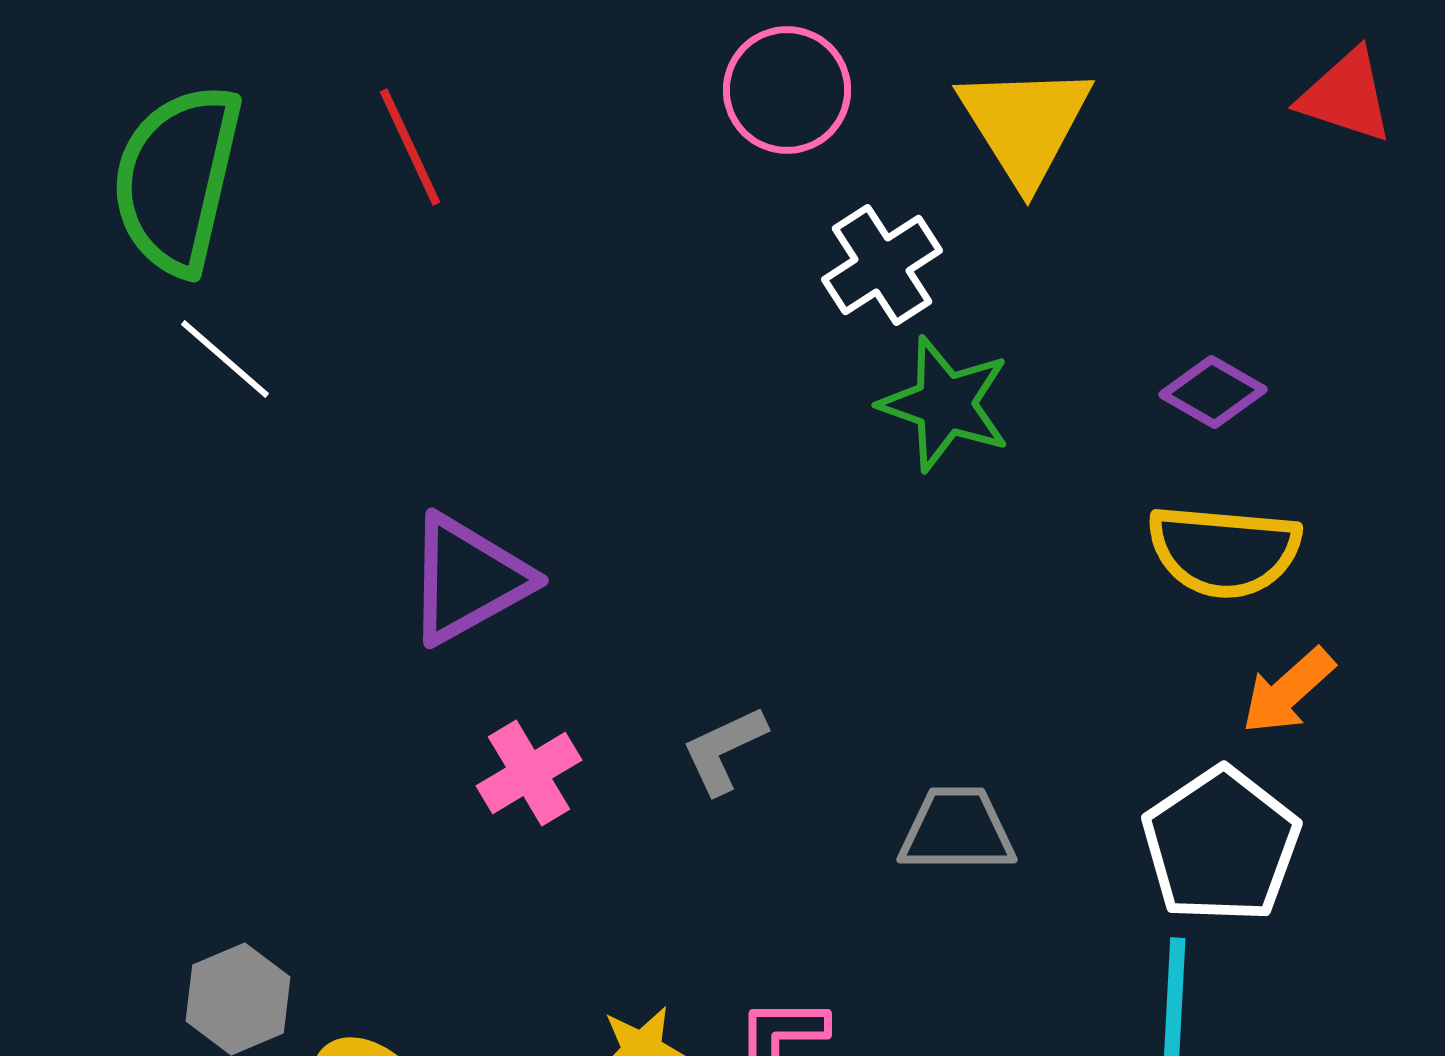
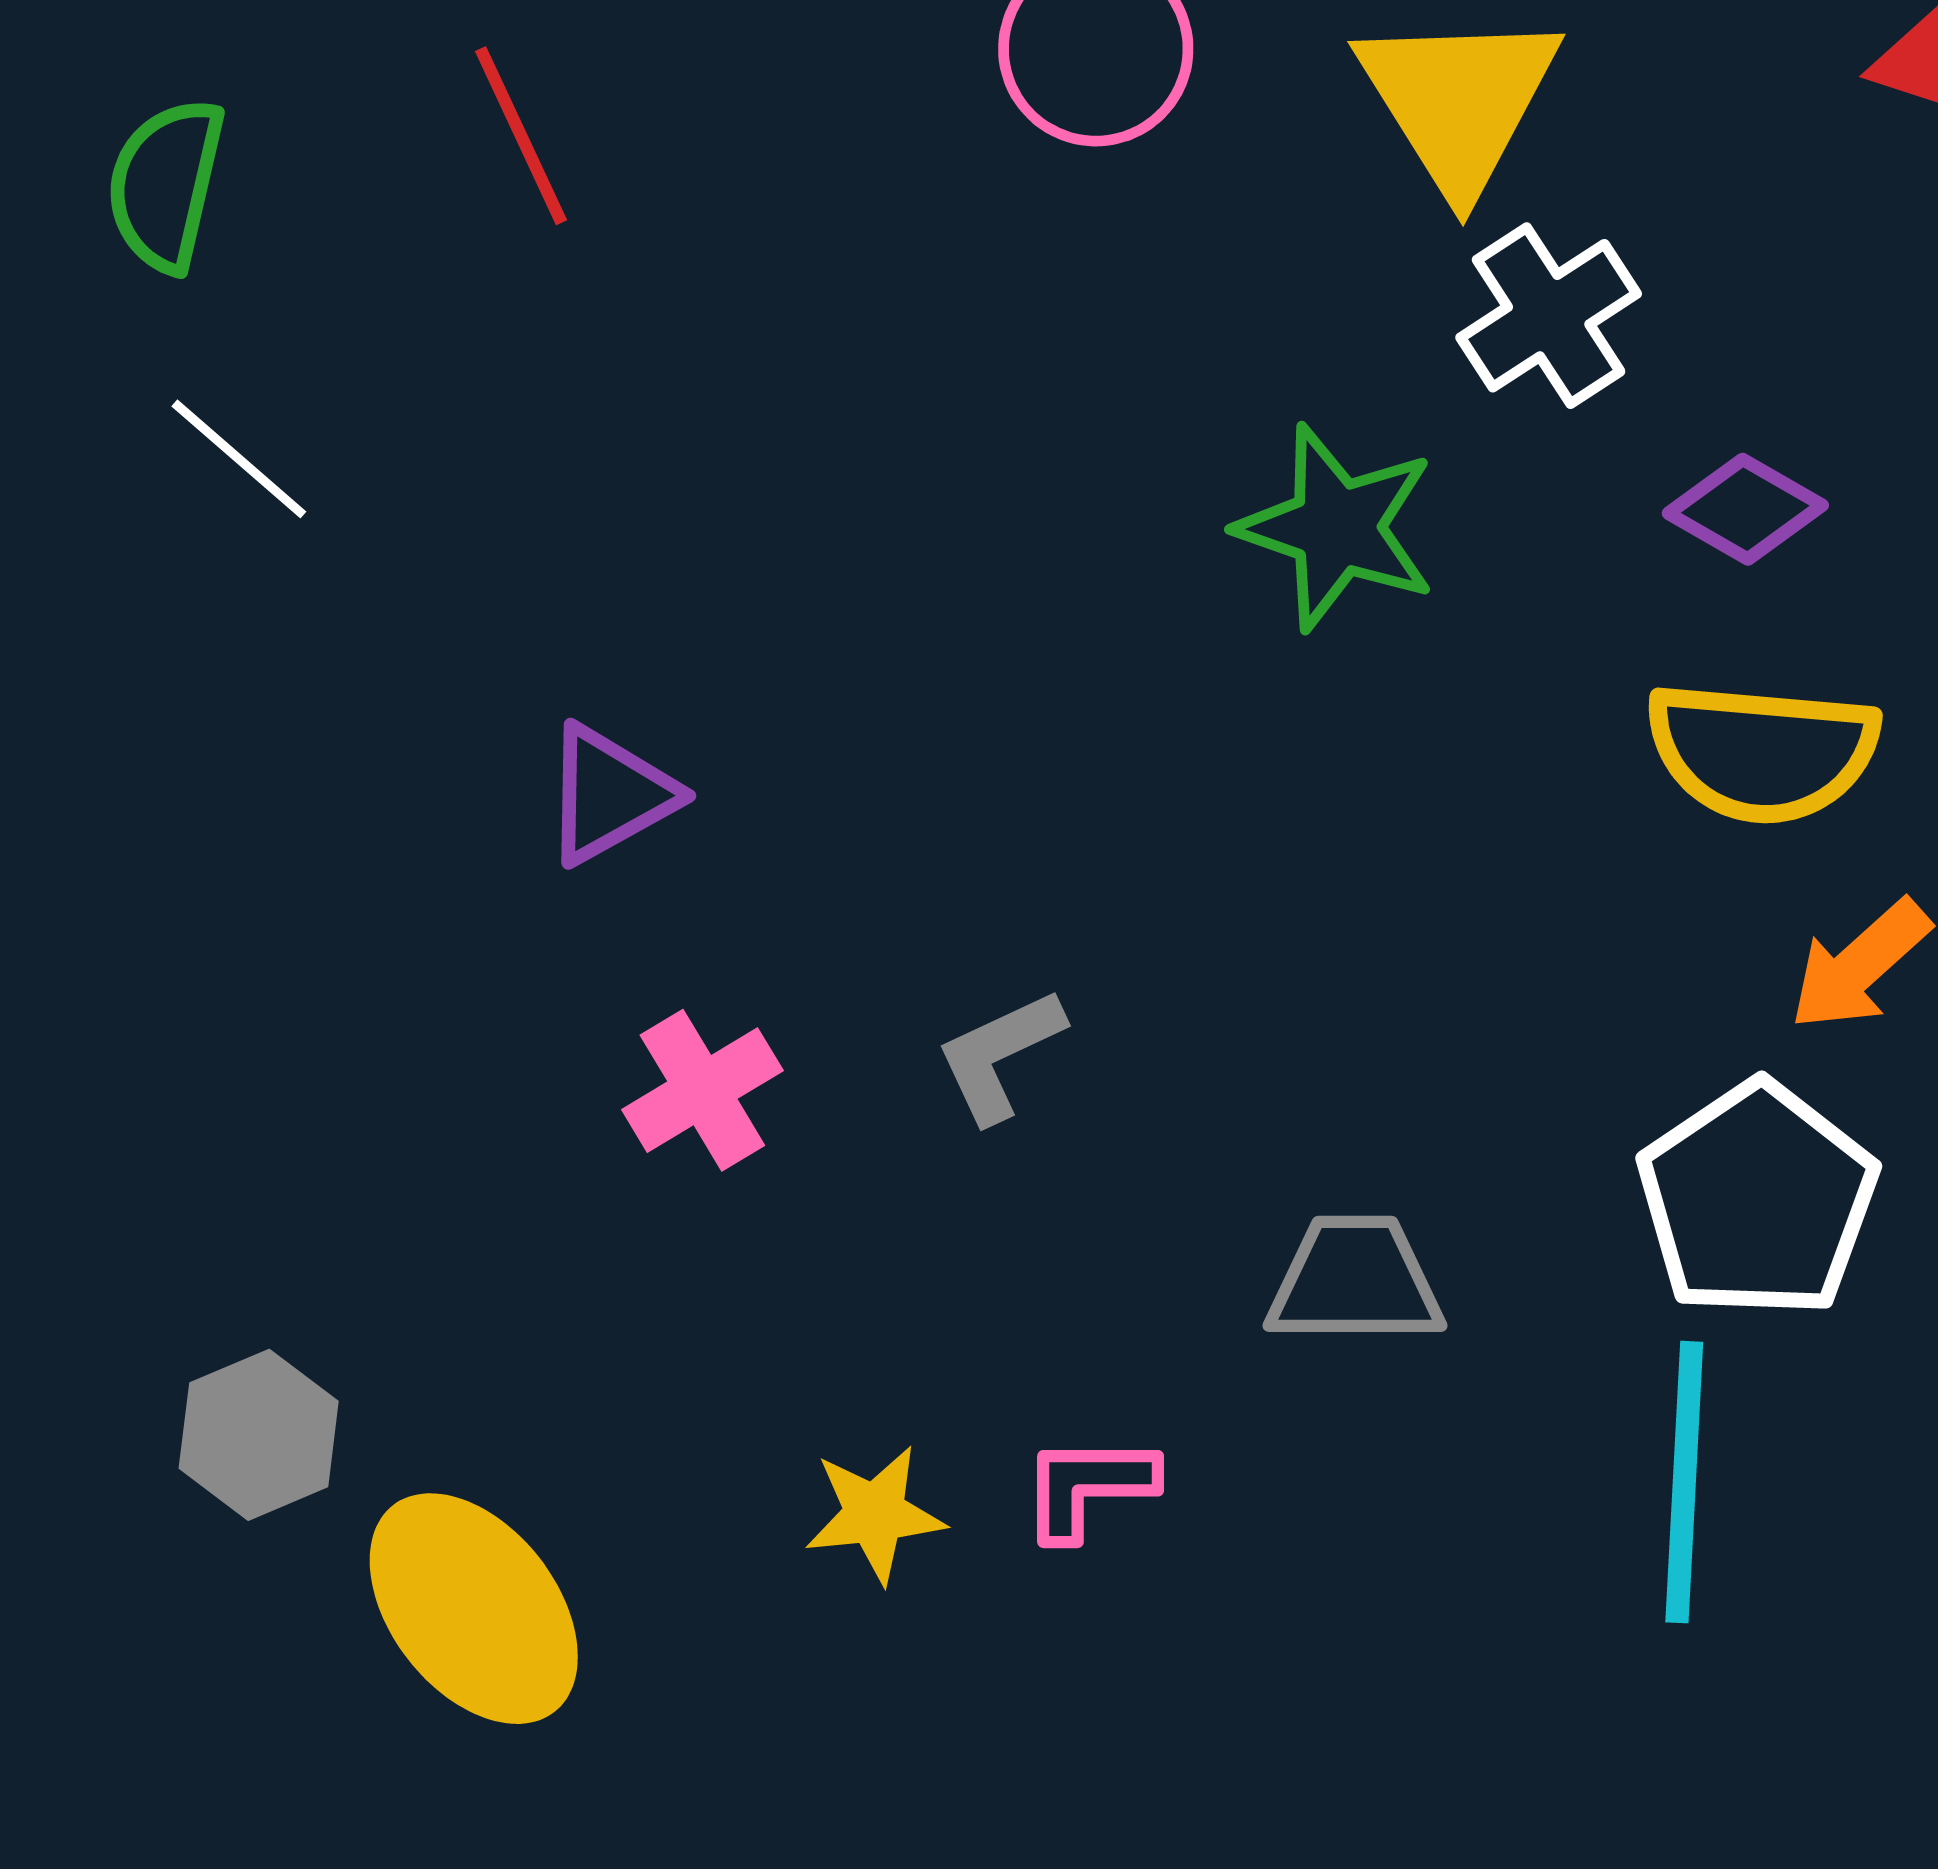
green semicircle: (177, 179) -> (166, 185), size x0.6
white cross: (882, 265) -> (1549, 316), moved
purple triangle: (468, 579) -> (609, 794), size x0.7
gray trapezoid: (957, 830) -> (1355, 1281), moved

